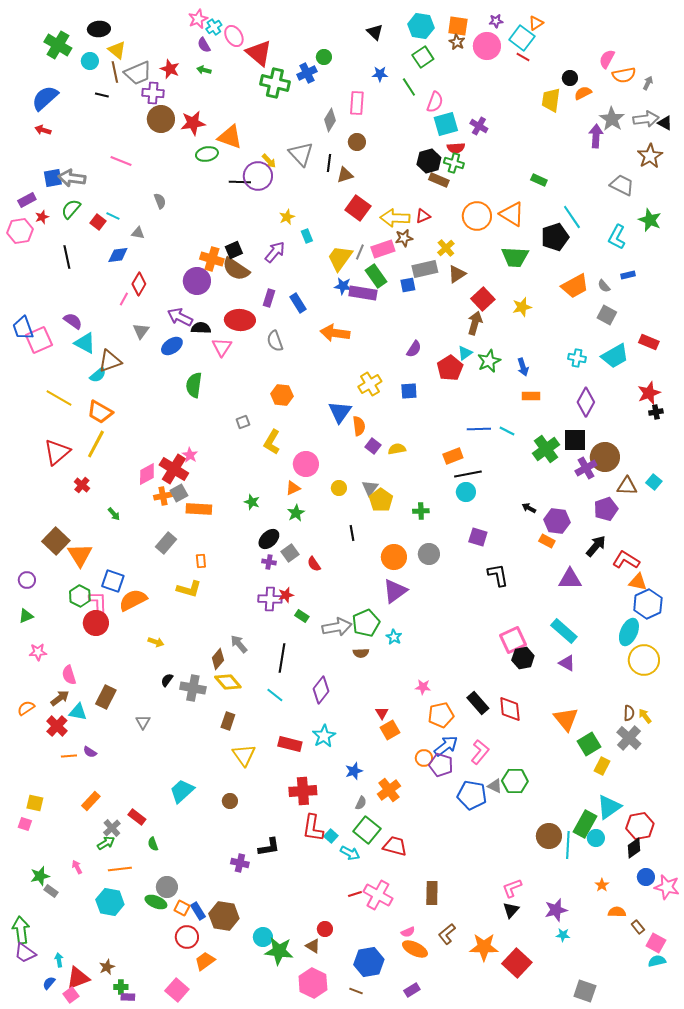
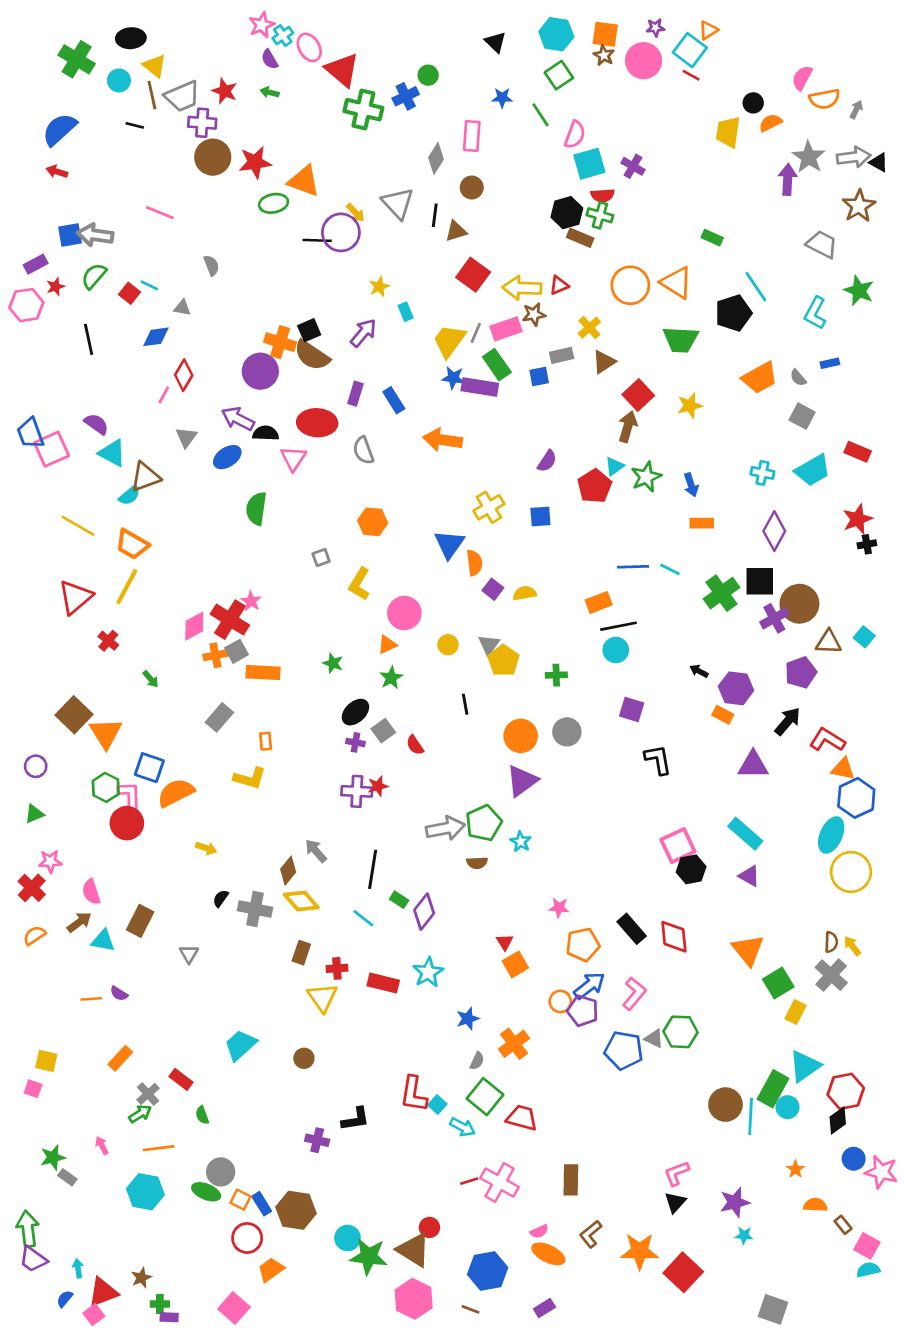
gray rectangle: (425, 269) -> (562, 355), size x0.7
green rectangle: (302, 616) -> (399, 900), moved
red cross: (57, 726) -> (32, 888), moved
red cross: (303, 791) -> (337, 968), moved, size x0.6
brown triangle: (313, 946) -> (414, 1250), size x1.8

